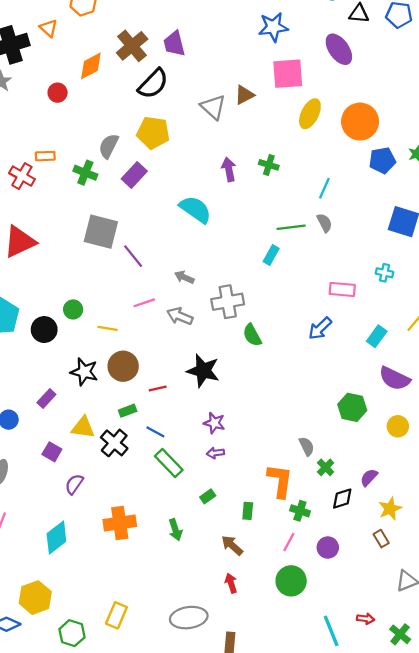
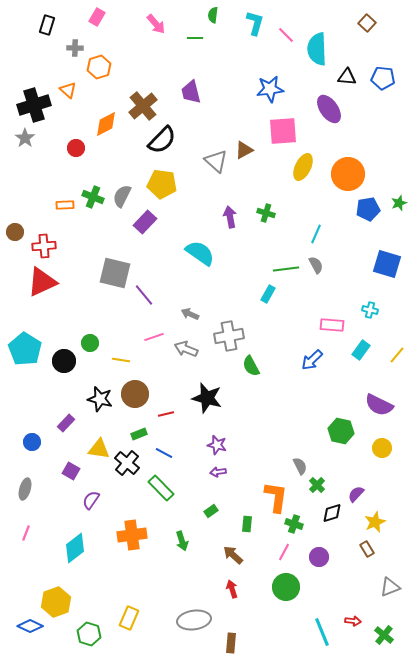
purple trapezoid: (174, 44) -> (191, 92), moved
green cross: (85, 173) -> (93, 197), moved
red cross: (22, 176) -> (44, 246), moved, turned -35
cyan rectangle: (377, 336) -> (361, 350), moved
green rectangle: (169, 463) -> (161, 488), moved

